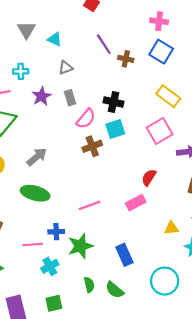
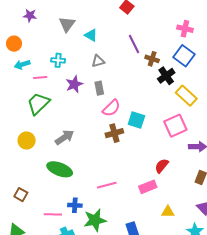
black cross: (113, 102) -> (166, 76), moved, turned 36
cyan square: (115, 129) -> (136, 120), turned 30
yellow triangle: (171, 228) -> (168, 212), moved

